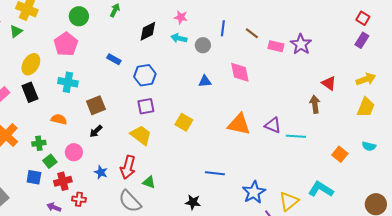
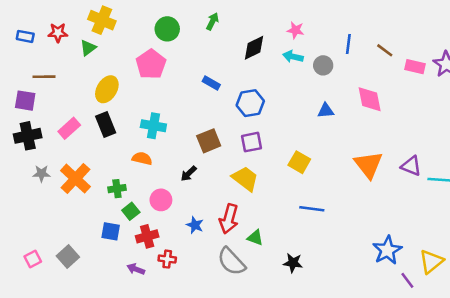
cyan cross: (68, 82) -> (153, 126), moved
brown square: (96, 105) -> (209, 141), moved
orange triangle: (239, 124) -> (368, 165), turned 40
blue line: (215, 173) -> (312, 209), moved
black star: (193, 202) -> (293, 263), moved

